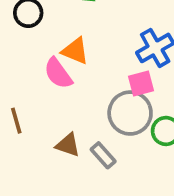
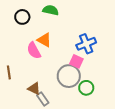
pink square: (141, 83) -> (76, 61), turned 32
gray rectangle: (103, 155) -> (43, 99), moved

